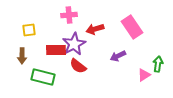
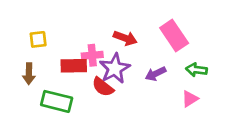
pink cross: (69, 15) -> (92, 55), moved
red arrow: (95, 29) -> (125, 38), turned -144
purple star: (74, 44) -> (115, 68), moved
green arrow: (158, 64) -> (196, 70), moved, turned -91

